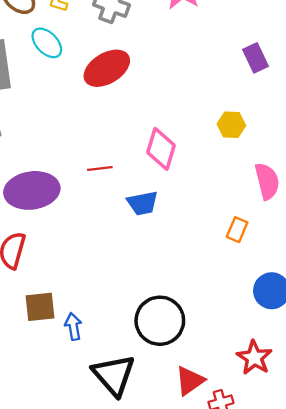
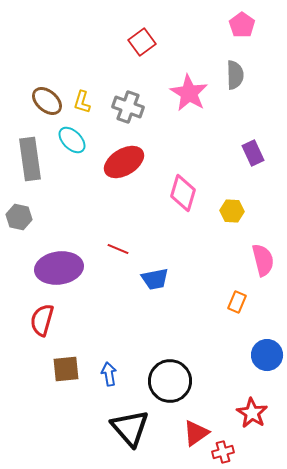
pink diamond: (161, 149) -> (183, 193), moved
red line: (100, 169) -> (118, 249), turned 30
blue arrow: (73, 326) -> (109, 374), moved

